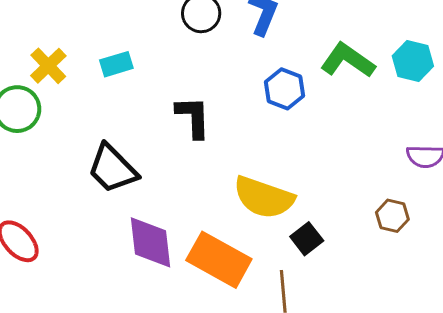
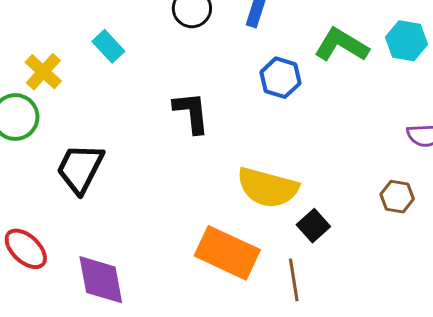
cyan rectangle: (116, 64) -> (108, 46), moved, turned 68
black trapezoid: (112, 169) -> (80, 168), moved, turned 76
purple diamond: (151, 242) -> (101, 280), moved

